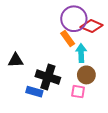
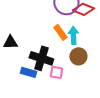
orange rectangle: (68, 38) -> (60, 32), moved
pink square: (78, 92) -> (56, 72), moved

